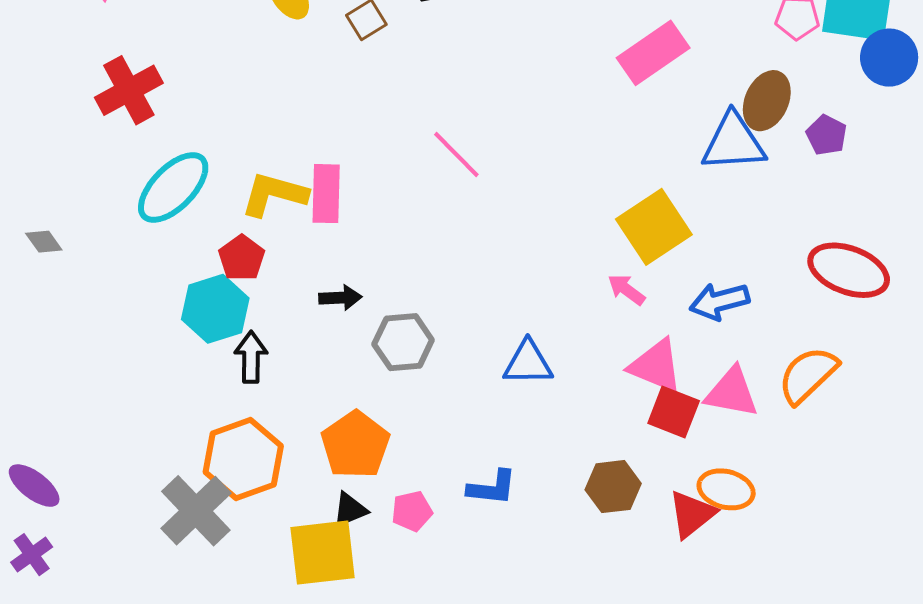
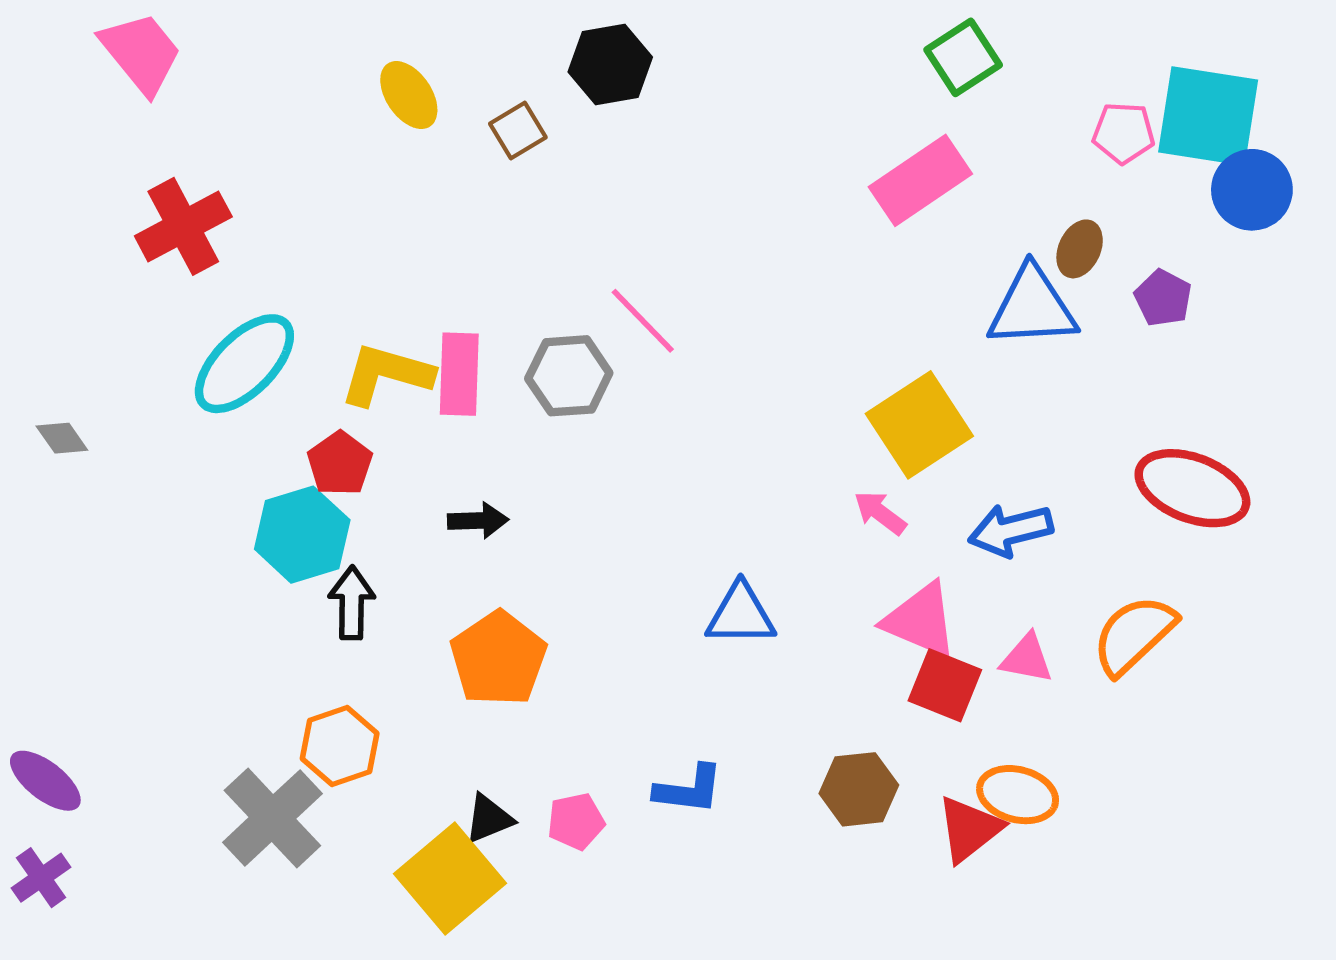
brown ellipse: (767, 101) -> (1080, 249), size x0.7
gray hexagon: (403, 342) -> (569, 376), moved
pink triangle: (732, 392) -> (1027, 658), size x0.7
orange pentagon: (355, 445) -> (498, 659), moved
orange hexagon: (243, 459) -> (340, 746), size x0.7
yellow square: (323, 553) -> (450, 878), turned -34

